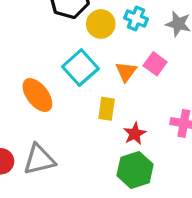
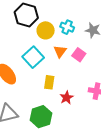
orange triangle: (126, 72) -> (60, 51), moved
green hexagon: (135, 170) -> (41, 117), moved

